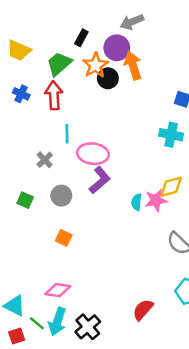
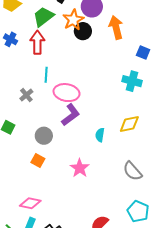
orange arrow: (133, 65) -> (116, 27), moved
gray circle: (61, 196) -> (44, 136), moved
pink star: (156, 200) -> (80, 168), moved, turned -30

